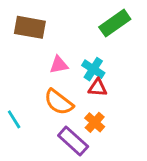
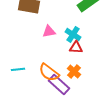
orange semicircle: (59, 102) -> (49, 72), moved
cyan line: (14, 119) -> (18, 69), turned -64

